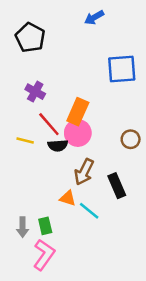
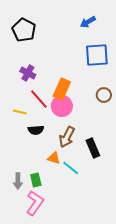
blue arrow: (94, 18) -> (88, 22), moved
brown circle: (131, 139) -> (104, 95), moved
black semicircle: (58, 146) -> (36, 130), moved

